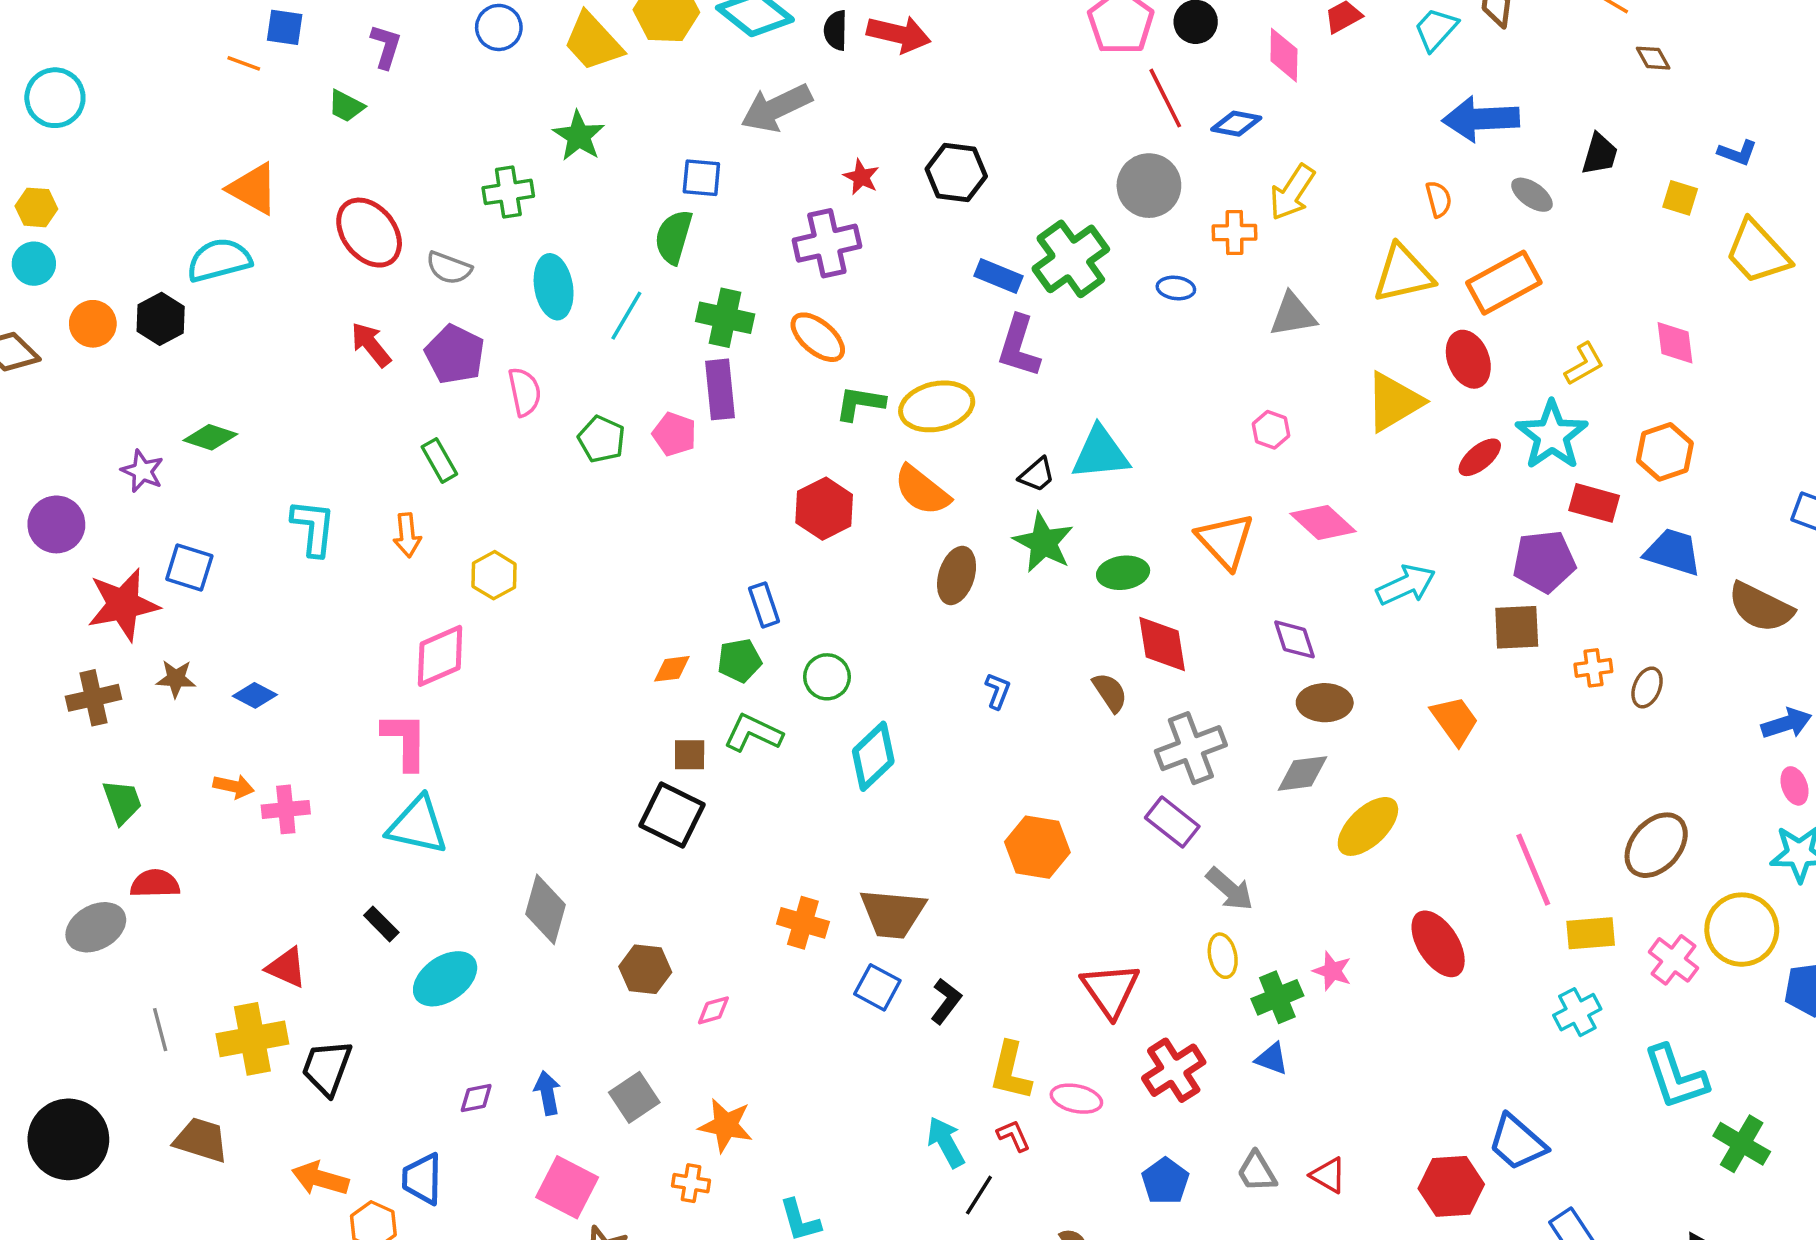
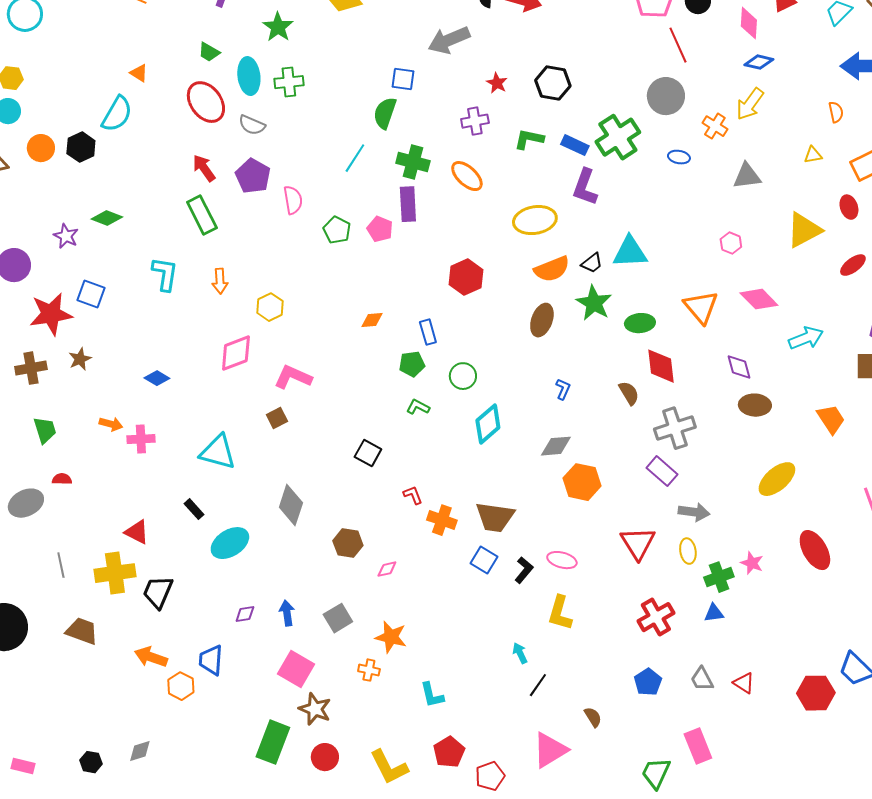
green trapezoid: (346, 106) -> (209, 52), moved
blue diamond: (1236, 124) -> (759, 62), moved
green star: (579, 136) -> (278, 27), moved
orange triangle: (253, 189) -> (139, 73), size x0.6
orange cross: (1235, 233) -> (715, 126), turned 30
purple cross: (827, 243) -> (475, 121), size x0.7
cyan semicircle: (219, 260) -> (117, 114), turned 132
yellow triangle: (1403, 274) -> (813, 155), size x0.5
cyan ellipse: (554, 287) -> (249, 76), moved
red ellipse: (1468, 359) -> (849, 207), size x0.7
green L-shape: (860, 403) -> (529, 139), moved
green rectangle: (439, 460) -> (202, 215), moved, size x1.5
orange semicircle: (922, 490) -> (552, 269), moved, turned -63
orange diamond: (672, 669) -> (372, 320), moved
brown star: (176, 679) -> (80, 359), turned -30
blue diamond: (255, 695) -> (157, 378), moved
green L-shape: (753, 733) -> (418, 407), size x0.7
pink L-shape: (405, 741) -> (293, 377), moved, turned -69
brown square: (690, 755) -> (277, 418), moved, turned -30
gray diamond: (1303, 773) -> (556, 446), moved
black square: (672, 815) -> (368, 453), size x0.7
red semicircle: (155, 884) -> (62, 479), size x0.7
gray arrow: (1230, 889) -> (694, 512), turned -36
red triangle: (1110, 990) -> (638, 543), moved
blue triangle: (1272, 1059) -> (714, 613), turned -30
pink ellipse: (1076, 1099) -> (562, 560), moved
red L-shape: (1014, 1136) -> (413, 495), moved
cyan arrow: (946, 1142) -> (520, 653), size x0.7

